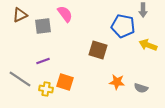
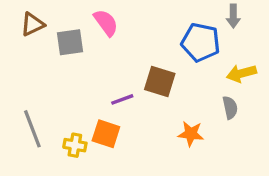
yellow arrow: (148, 45) -> (241, 73), turned -36
purple line: (43, 61) -> (122, 99), moved
gray line: (20, 79) -> (32, 129), turned 35
gray semicircle: (141, 88) -> (230, 108), moved, turned -120

